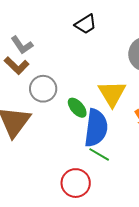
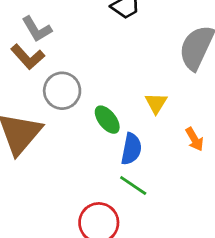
yellow triangle: (112, 94) -> (156, 103), size x0.6
blue semicircle: (96, 128) -> (131, 149), size x0.6

